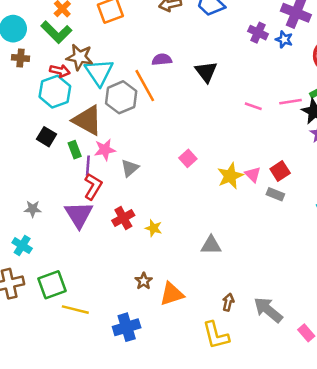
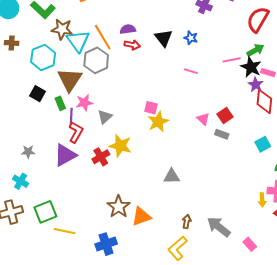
blue star: (284, 39) -> (191, 38), moved
brown cross: (20, 58) -> (12, 43), moved
red arrow: (60, 71) -> (132, 45), moved
orange line: (145, 86) -> (103, 37), moved
pink line: (253, 106) -> (191, 71), moved
brown triangle: (87, 120) -> (70, 80), turned 36
pink square: (188, 158) -> (151, 108), turned -32
yellow star: (230, 176) -> (158, 122), moved
purple triangle: (79, 215) -> (65, 155), turned 35
yellow star: (154, 228) -> (120, 146), moved, size x1.6
brown star: (144, 281) -> (119, 207), size x1.6
yellow L-shape: (216, 335) -> (178, 248), turned 65

